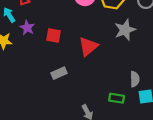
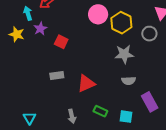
red triangle: (88, 46) -> (86, 83), moved
gray semicircle: (135, 79) -> (129, 81), moved, turned 72

